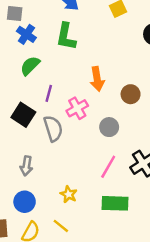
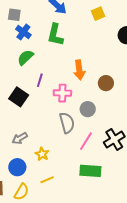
pink cross: (77, 108) -> (62, 93), turned 30
gray semicircle: (53, 128) -> (67, 123), moved
gray arrow: (26, 166) -> (20, 138), turned 49
yellow star: (69, 194) -> (42, 154), moved
yellow line: (61, 226) -> (47, 180), moved, turned -64

